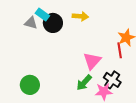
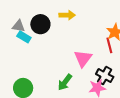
cyan rectangle: (42, 14) -> (24, 37), moved
green arrow: (84, 83) -> (65, 82), moved

